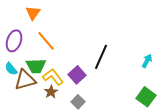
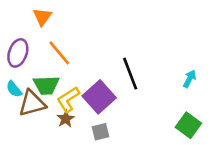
black line: (101, 57) -> (130, 74), turned -45
purple square: (77, 75) -> (99, 97), size x1.4
yellow L-shape: (53, 77) -> (68, 99), turned -85
gray square: (78, 102) -> (100, 132), turned 32

